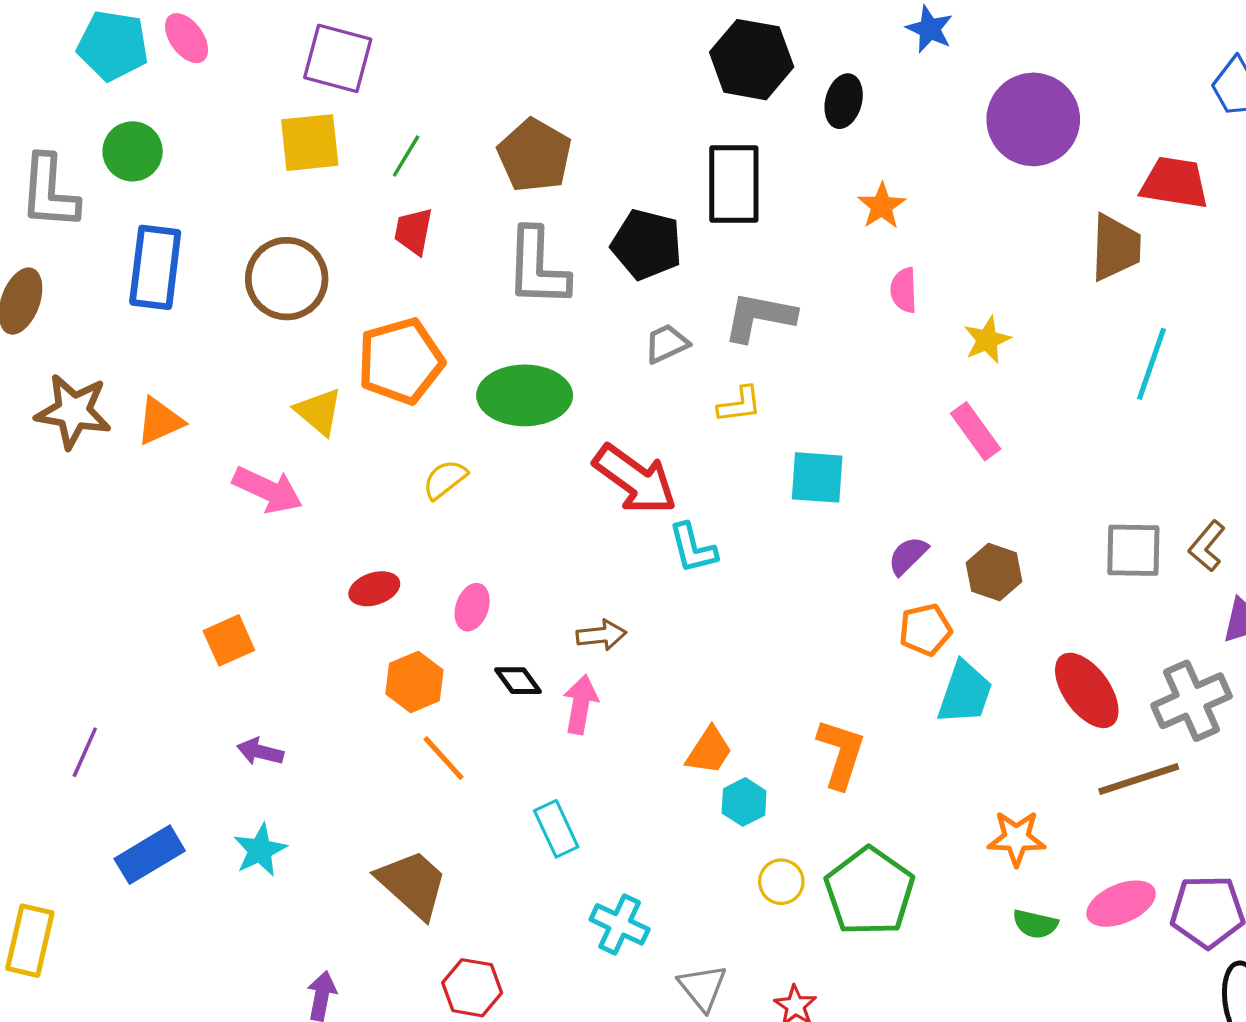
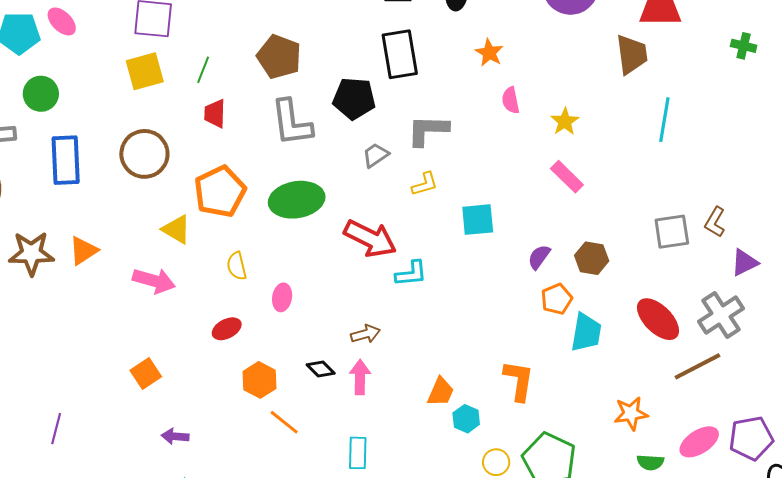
yellow semicircle: (445, 479) -> (237, 266), moved, turned -56
cyan L-shape: (693, 548) -> (411, 274), turned -72
pink ellipse: (472, 607) -> (282, 297), moved
purple line: (85, 752) -> (56, 429), moved
cyan rectangle: (556, 829) -> (358, 453), turned 36

